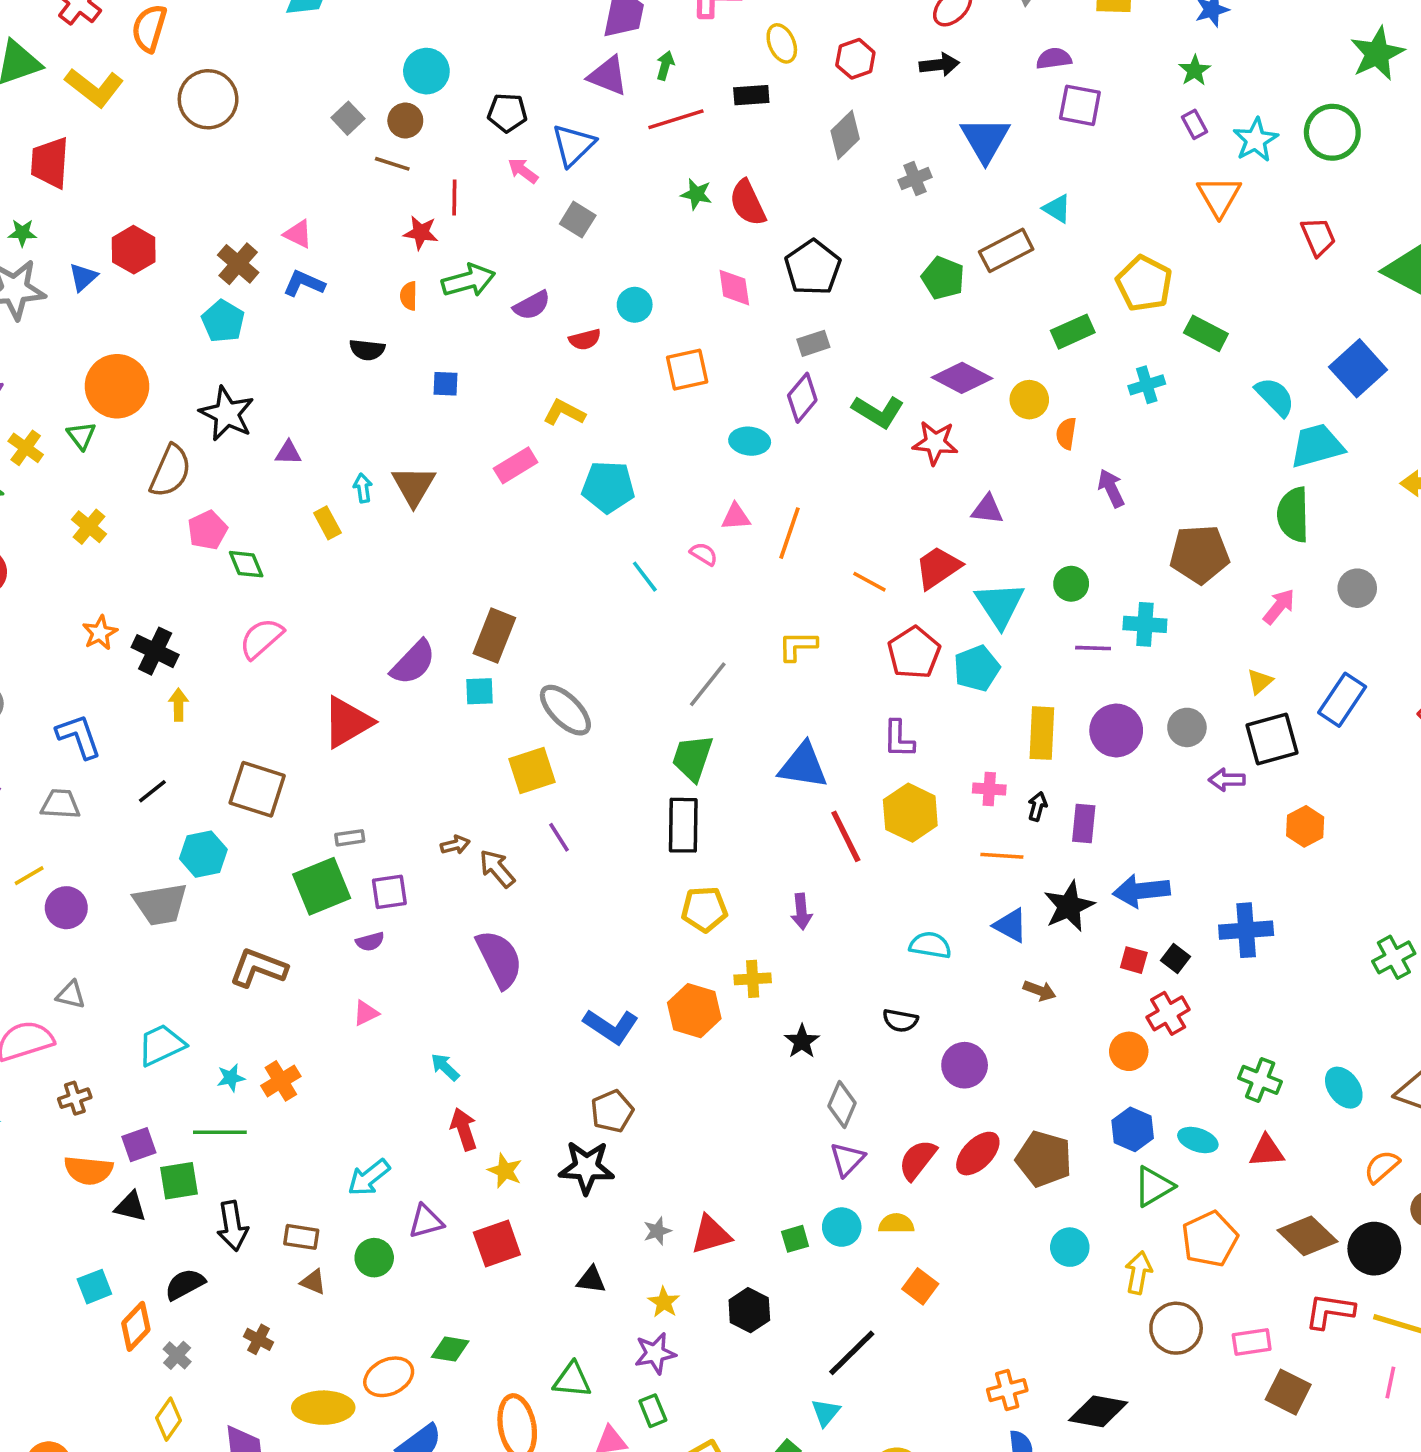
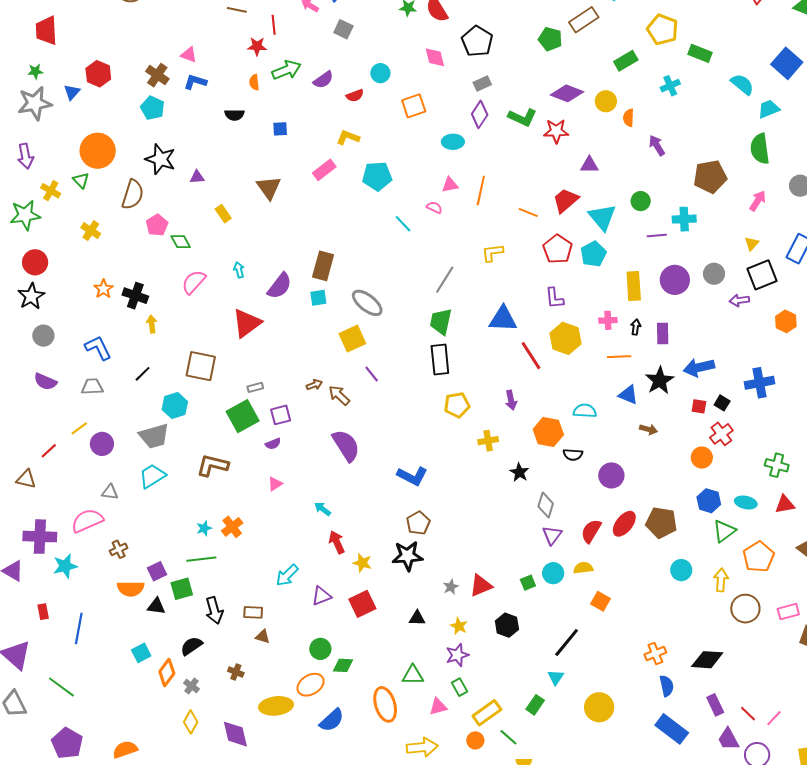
cyan trapezoid: (1317, 446) -> (769, 109), size x0.7
cyan arrow: (363, 488) -> (239, 270), moved
orange hexagon: (694, 1011) -> (548, 432), moved
cyan trapezoid: (161, 1045) -> (152, 476), moved
green circle: (374, 1258) -> (320, 649), moved

